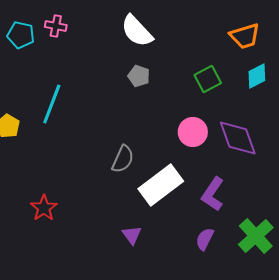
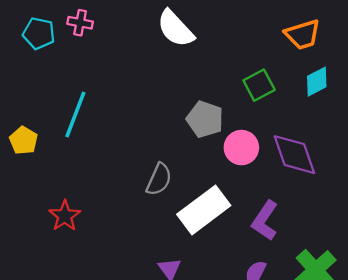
gray pentagon: (139, 76) -> (205, 119), moved, size x1.4
red star: (44, 208) -> (65, 216), moved

